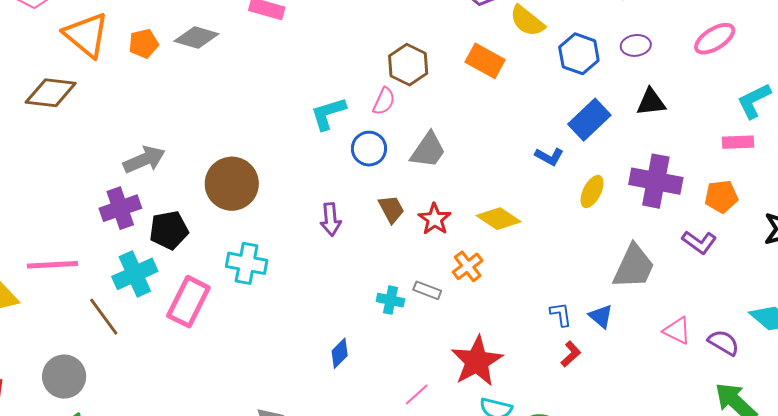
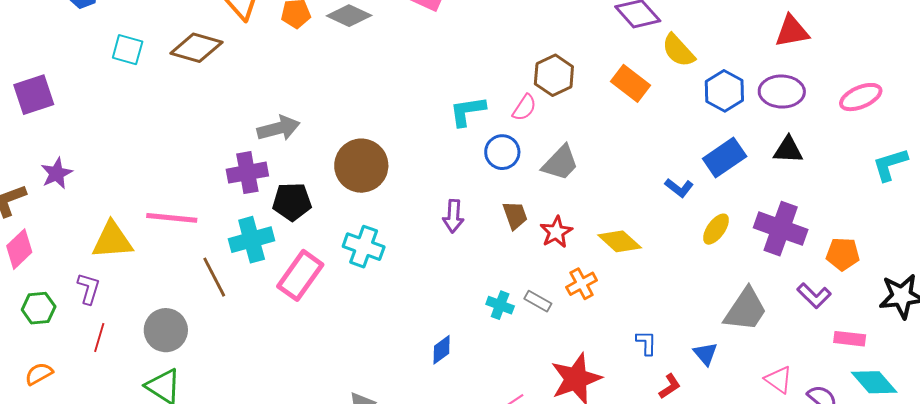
purple ellipse: (636, 45) -> (782, 92), size x1.5
pink rectangle: (738, 142) -> (850, 339), moved
blue L-shape: (561, 314) -> (646, 343), moved

